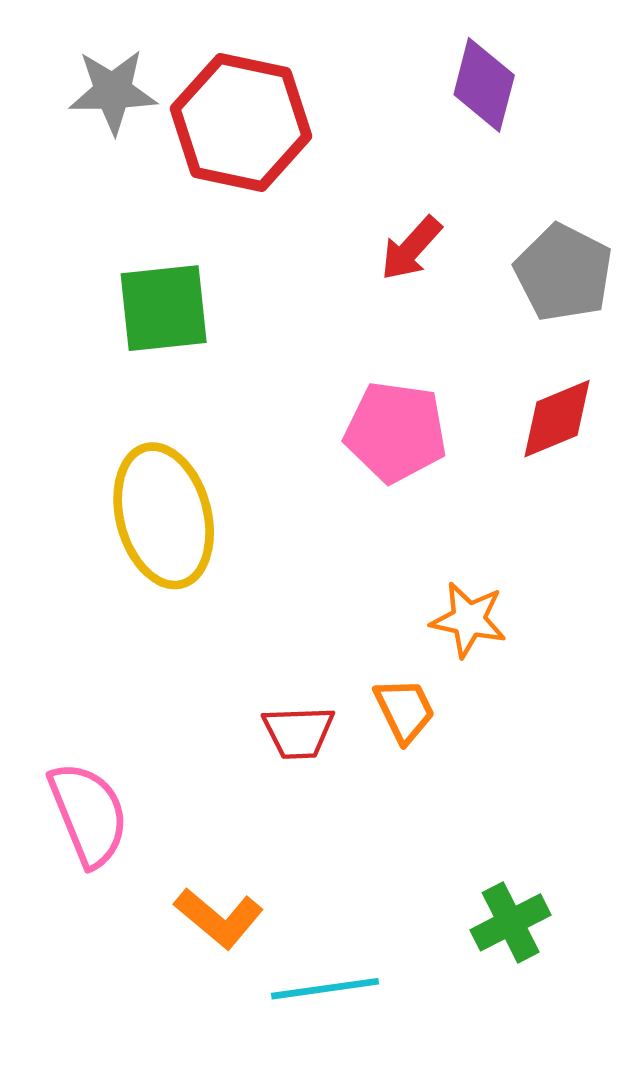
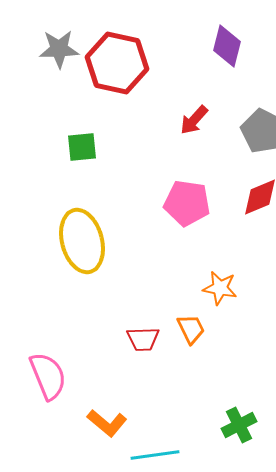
green square: (164, 308) -> (82, 147), size x0.7

